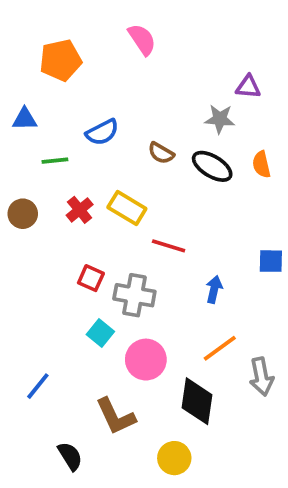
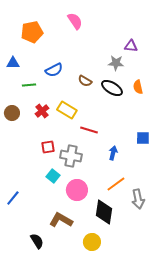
red square: (91, 278) -> (48, 147), turned -32
blue line: (38, 386) -> (13, 198), moved
brown L-shape: (116, 416) -> (61, 220), turned 145

